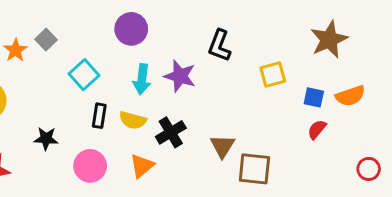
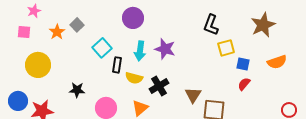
black L-shape: (219, 46) -> (211, 25), moved
blue square: (314, 97) -> (243, 64), moved
black rectangle: (99, 116) -> (117, 65), moved
red semicircle: (317, 129) -> (244, 84), moved

